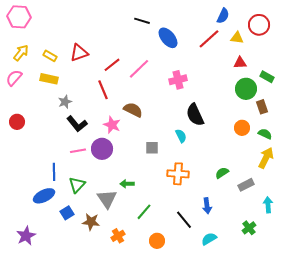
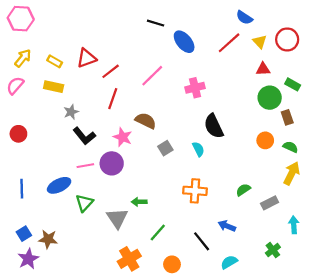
blue semicircle: (223, 16) -> (244, 18), turned 98
red circle: (259, 25) -> (287, 39), moved
yellow triangle: (237, 38) -> (260, 42), turned 40
red line: (112, 65) -> (111, 71), moved
red line: (103, 90) -> (113, 99), turned 42
gray square: (152, 148) -> (165, 148), moved, turned -32
blue line: (54, 172) -> (22, 189), moved
blue ellipse: (44, 196) -> (59, 185), moved
blue arrow: (207, 206) -> (227, 226), turned 119
blue square: (67, 213) -> (24, 234), moved
brown star: (91, 222) -> (48, 239), moved
orange cross: (118, 236) -> (129, 259), size x1.5

